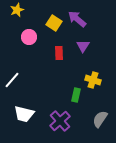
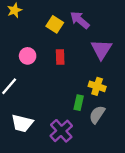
pink circle: (29, 37) -> (28, 56), moved
purple triangle: (83, 46) -> (101, 49), moved, size x1.5
gray semicircle: (100, 119) -> (97, 115), moved

